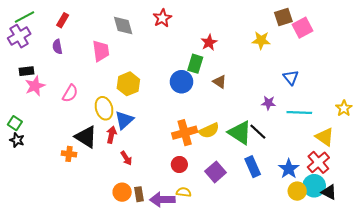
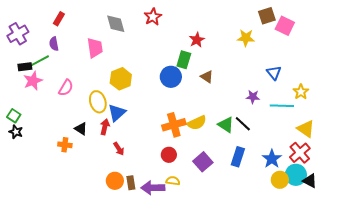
green line: (24, 17) -> (40, 61), moved
pink square: (302, 28) -> (285, 26), turned -36
yellow star: (344, 108) -> (301, 92), moved
green triangle: (240, 133) -> (226, 125), size x0.7
black triangle: (86, 137) -> (81, 129), size x0.6
blue rectangle: (253, 167) -> (238, 157), turned 42

